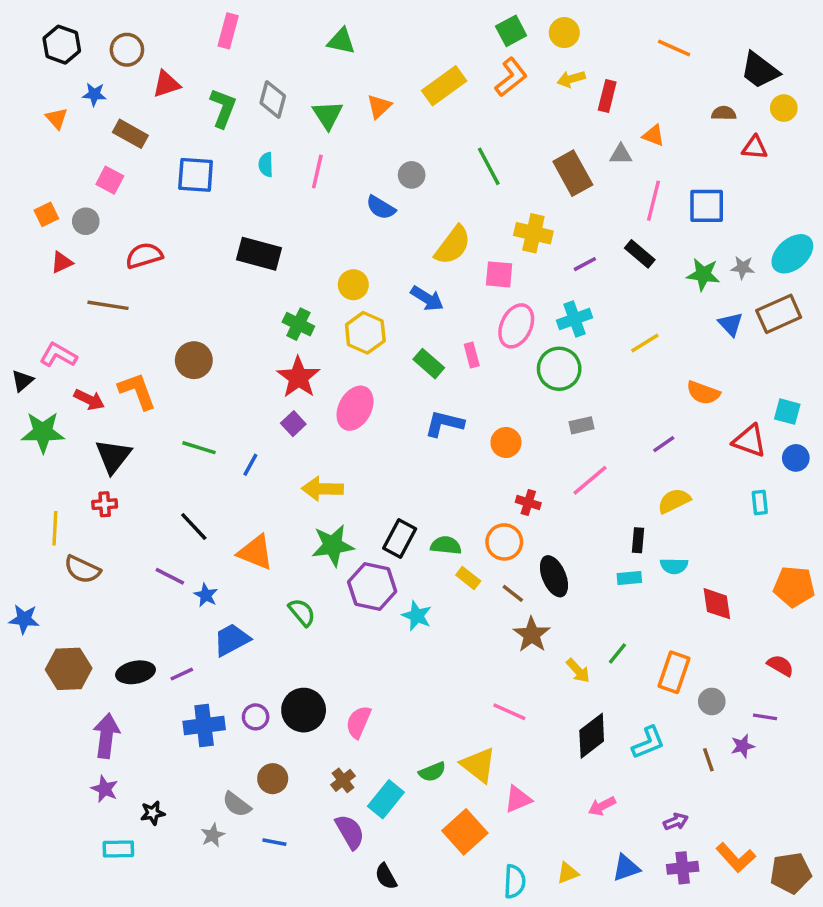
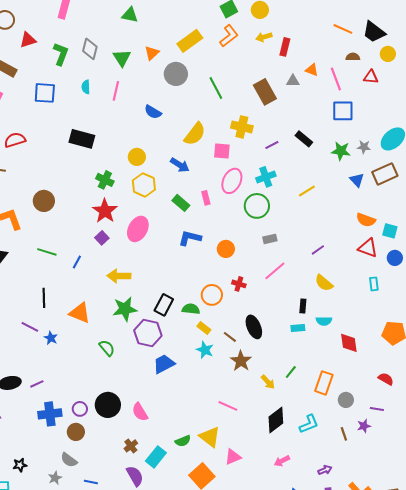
orange line: (674, 48) -> (343, 29), moved
gray circle: (412, 175) -> (176, 74), moved, size x1.5
pink line: (653, 201) -> (336, 79), moved, turned -35
orange semicircle: (703, 393) -> (366, 220), moved
yellow semicircle: (674, 501) -> (324, 283), turned -114
black line: (194, 527) -> (44, 298), turned 42
orange circle: (504, 542) -> (212, 295), moved
cyan star: (417, 616) -> (205, 350), moved
blue trapezoid: (232, 640) -> (164, 364), moved
pink semicircle: (358, 722) -> (140, 412), turned -54
brown circle: (273, 779) -> (76, 432), moved

